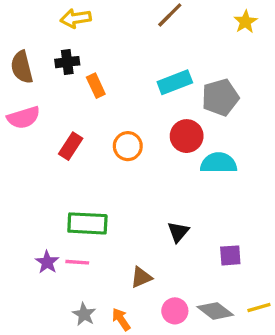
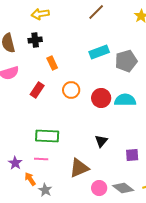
orange rectangle: (96, 86) -> (52, 63), moved
red circle: (187, 136) -> (101, 98), moved
purple star: (47, 262) -> (15, 163), moved
brown triangle: (141, 277) -> (79, 168), size x1.5
orange arrow: (121, 319) -> (30, 179), moved

